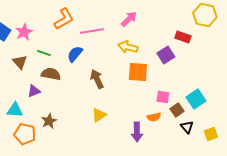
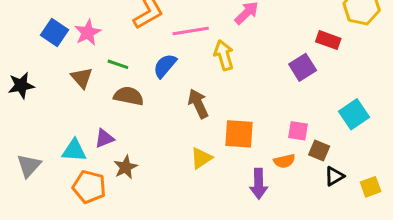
yellow arrow: (128, 47) -> (224, 55), moved, turned 60
orange square: (138, 72) -> (239, 134), moved
purple triangle: (34, 91) -> (104, 138), moved
cyan square: (196, 99) -> (354, 114), moved
brown square: (177, 110) -> (319, 150), turned -32
black triangle: (187, 127) -> (334, 176), turned 40

